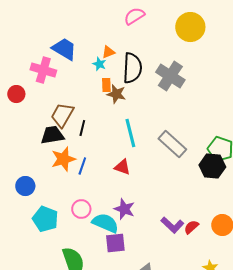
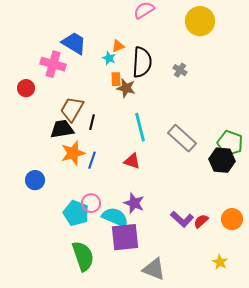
gray cross: (170, 76) -> (180, 70), size x0.5
cyan pentagon: (45, 219) -> (76, 213), moved
purple square: (115, 243) -> (125, 237), size x1.4

